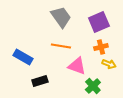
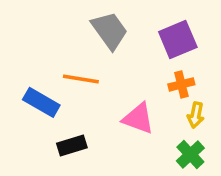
orange line: (61, 46) -> (81, 79), moved
yellow arrow: (109, 64) -> (196, 115), turned 80
green cross: (93, 86) -> (190, 154), moved

